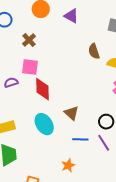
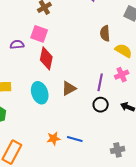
brown triangle: (71, 113) -> (69, 88), turned 35
blue line: (80, 139) -> (75, 139), moved
purple line: (104, 143) -> (100, 82), moved, turned 30

